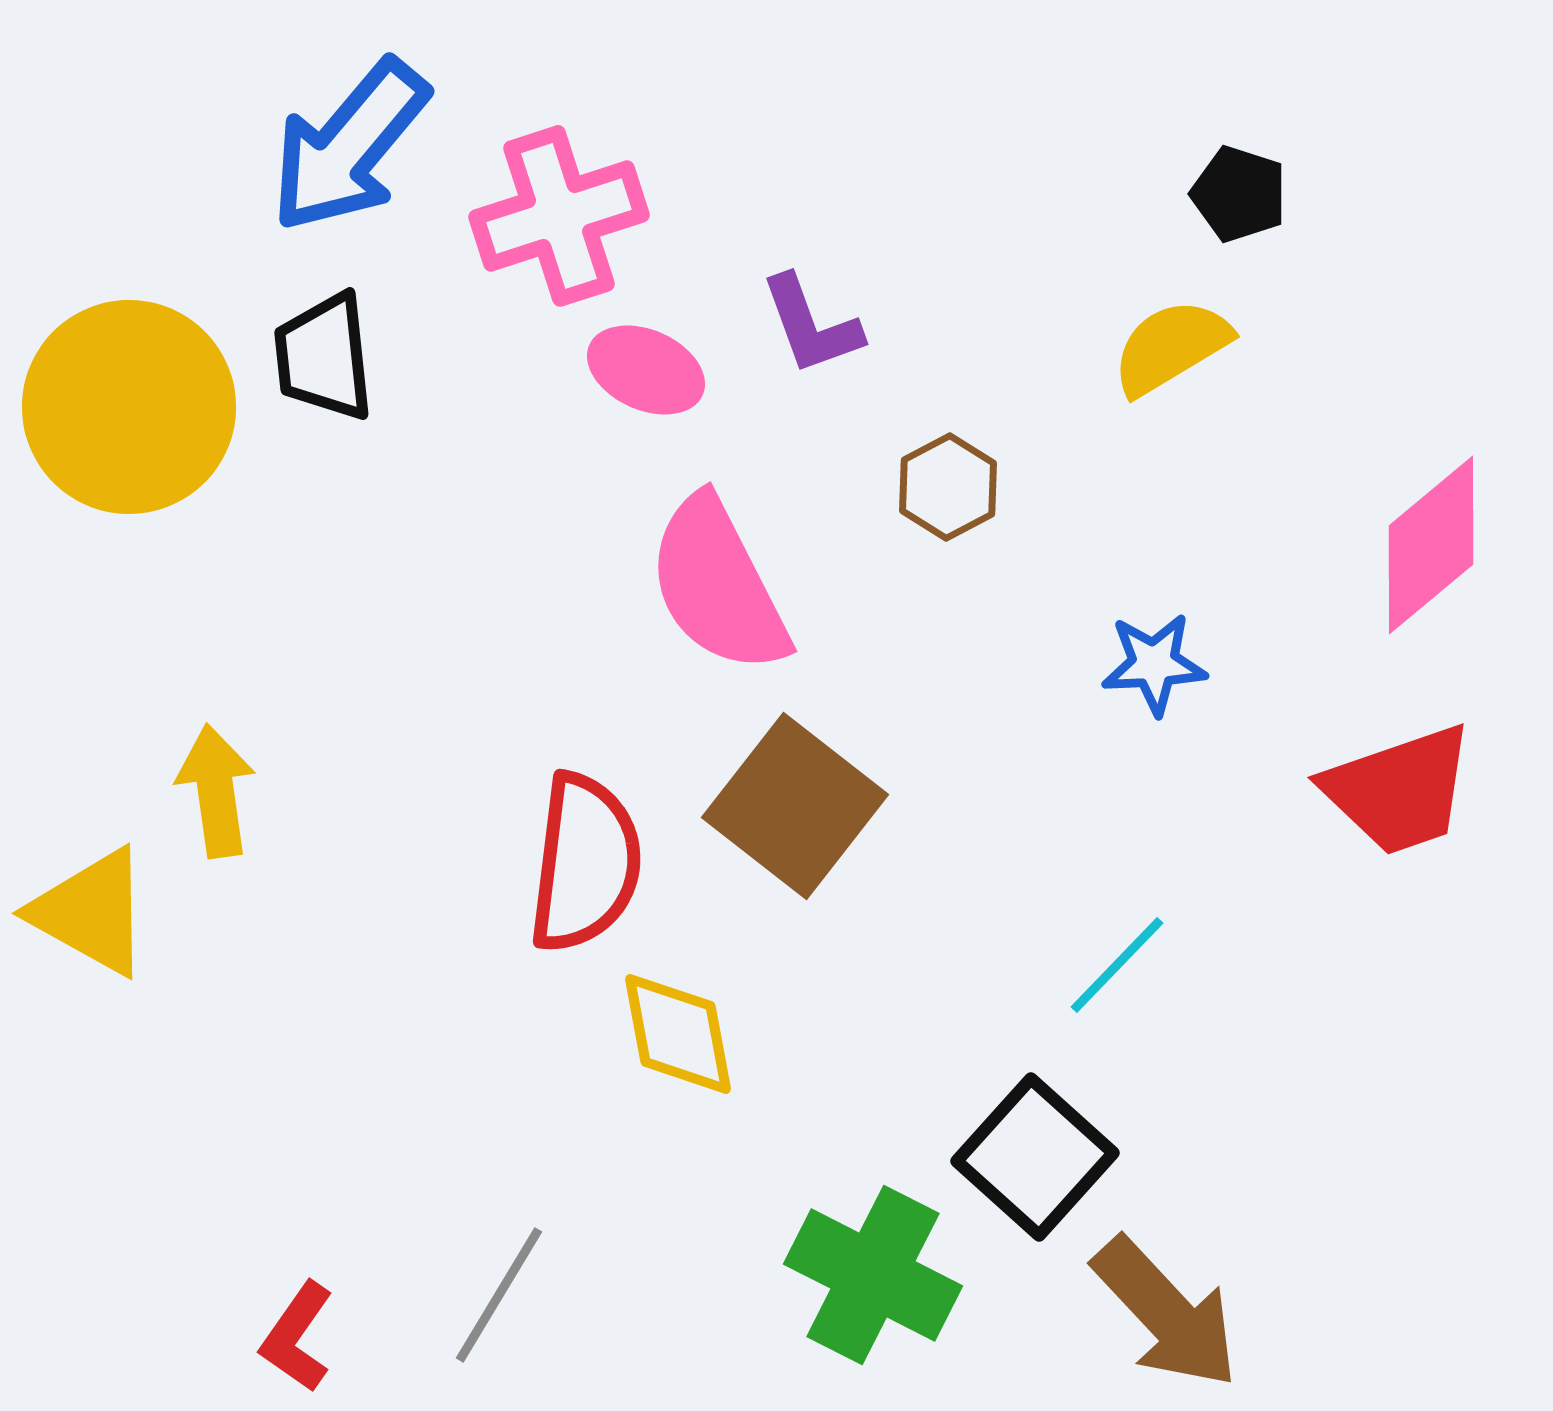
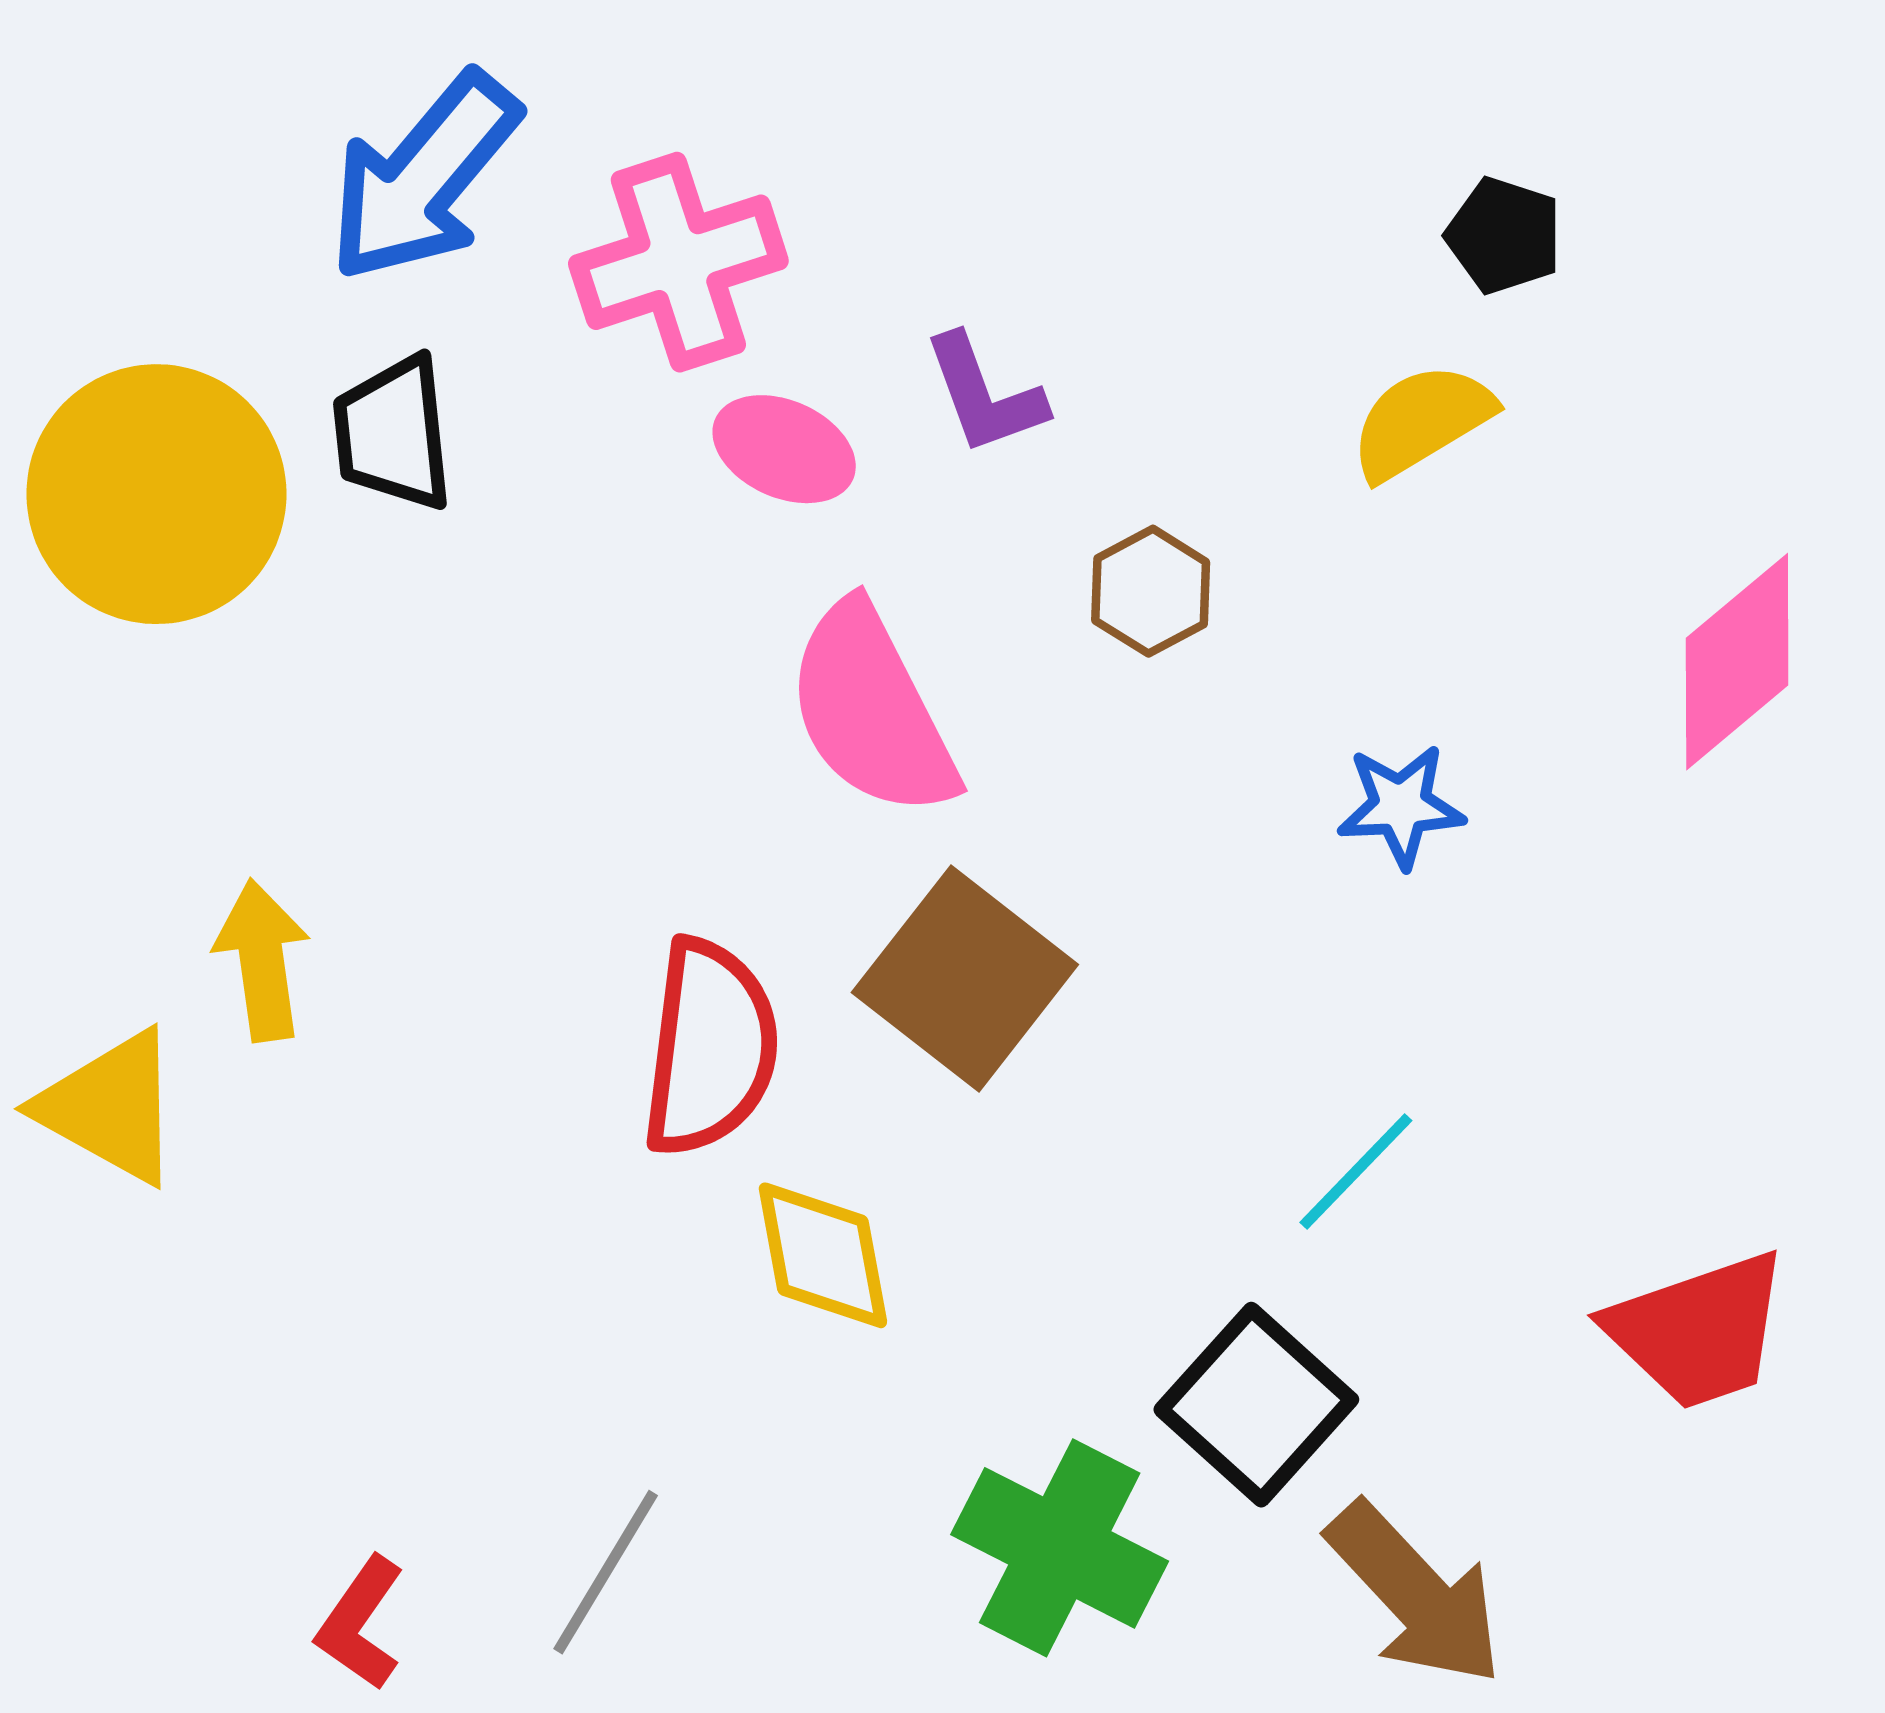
red trapezoid: (1399, 790) -> (1698, 1331), moved

